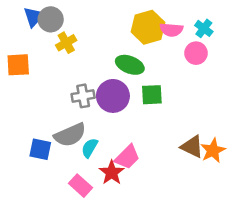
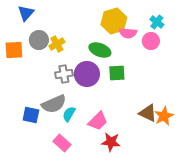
gray circle: (51, 19) -> (39, 40), moved
pink semicircle: (171, 30) -> (128, 33), moved
yellow cross: (66, 43) -> (57, 44), moved
red star: (112, 173) -> (111, 142), moved, turned -30

